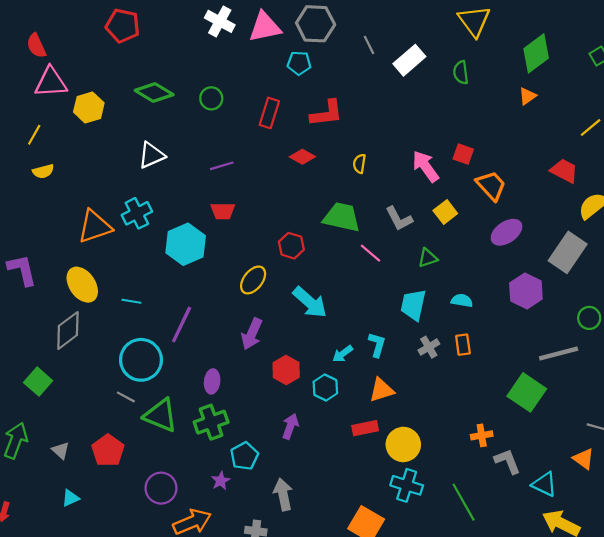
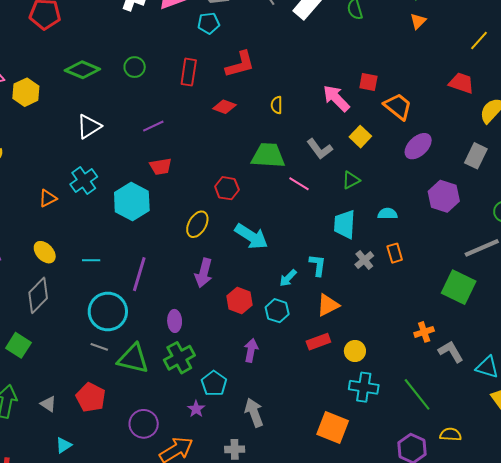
orange triangle: (95, 227) -> (48, 198), size x0.6
gray rectangle: (568, 252) -> (476, 156), size x0.7
yellow ellipse: (82, 285) -> (45, 252), size x0.7
yellow circle: (403, 444) -> (355, 351), size x0.7

